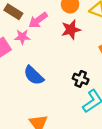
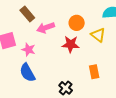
pink star: (22, 37) -> (28, 50), moved

